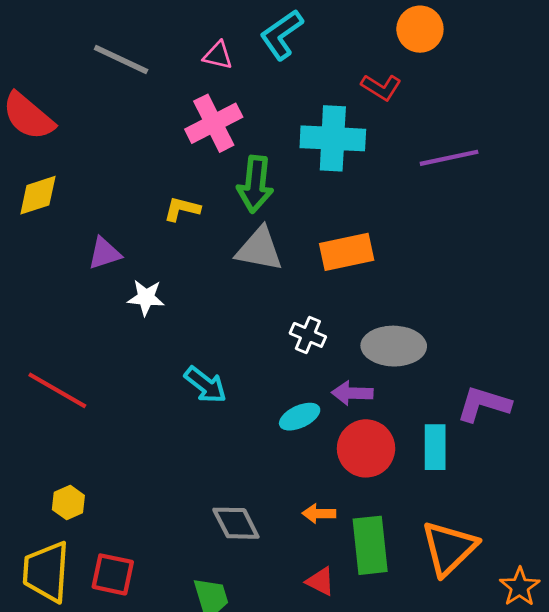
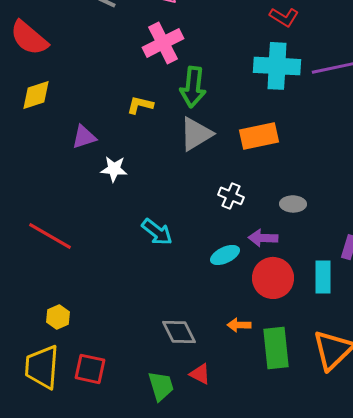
cyan cross: (333, 138) -> (277, 66), moved
gray triangle: (259, 249) -> (196, 134), turned -42
gray ellipse: (394, 346) -> (293, 204), size x0.6
red triangle: (320, 581) -> (200, 374), moved

